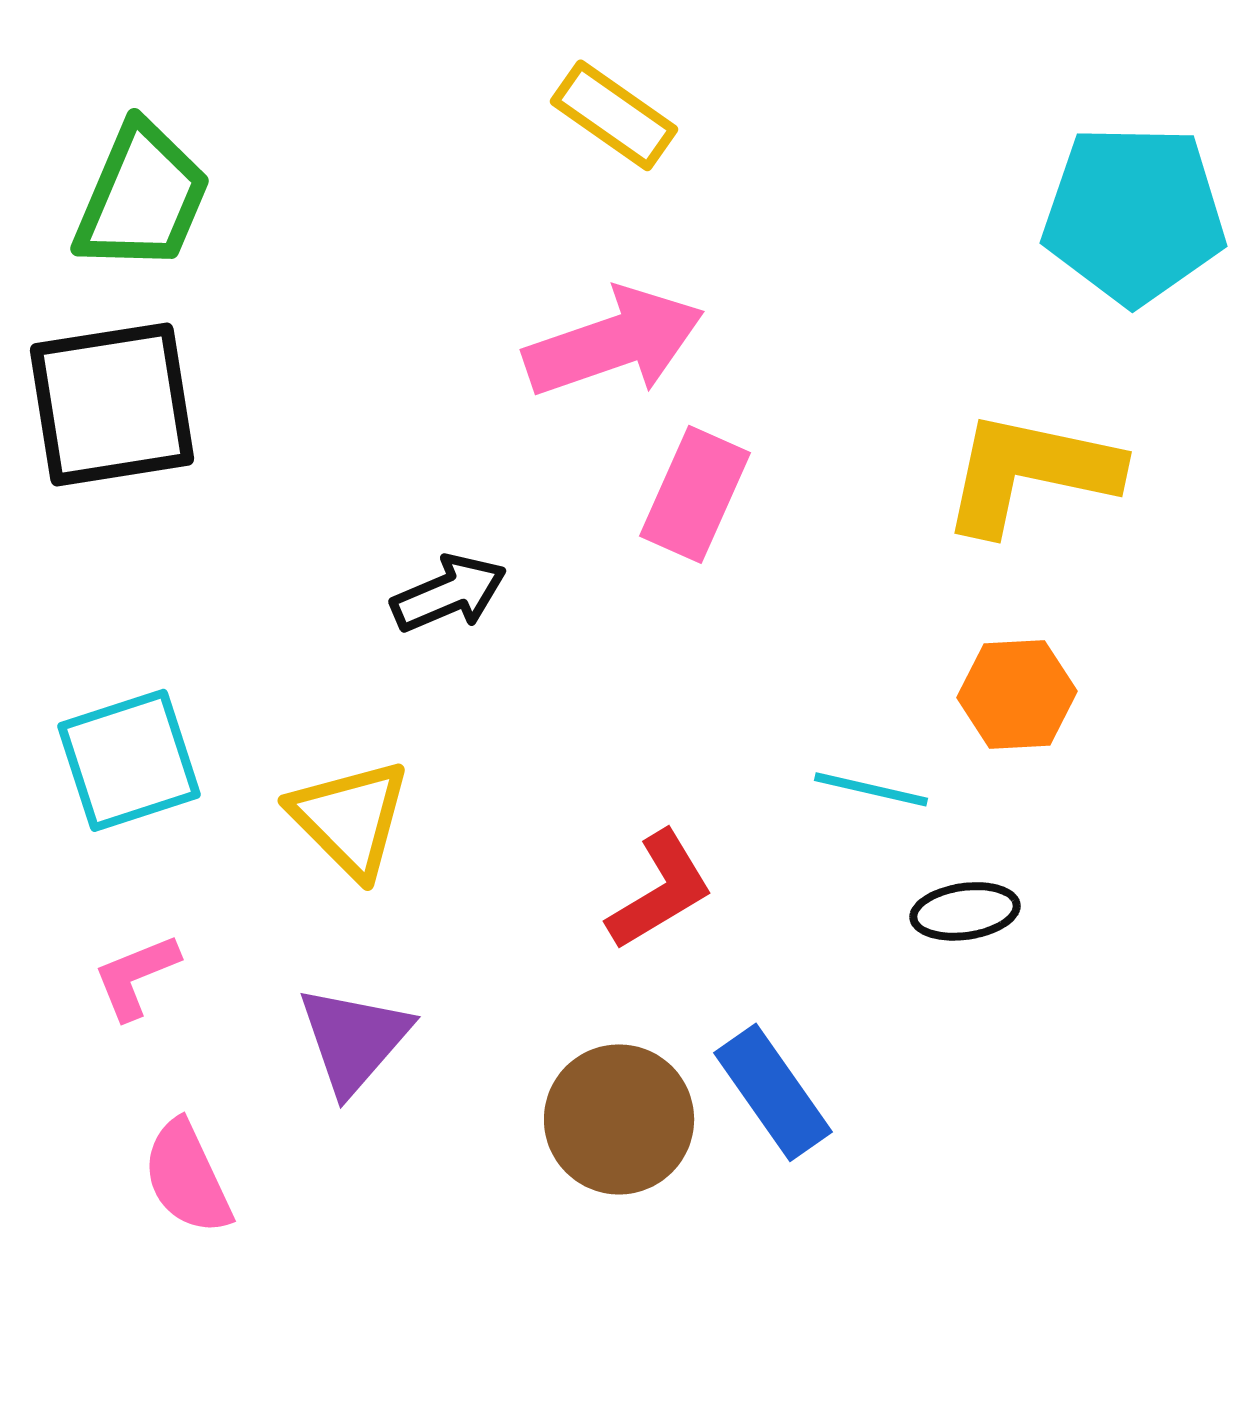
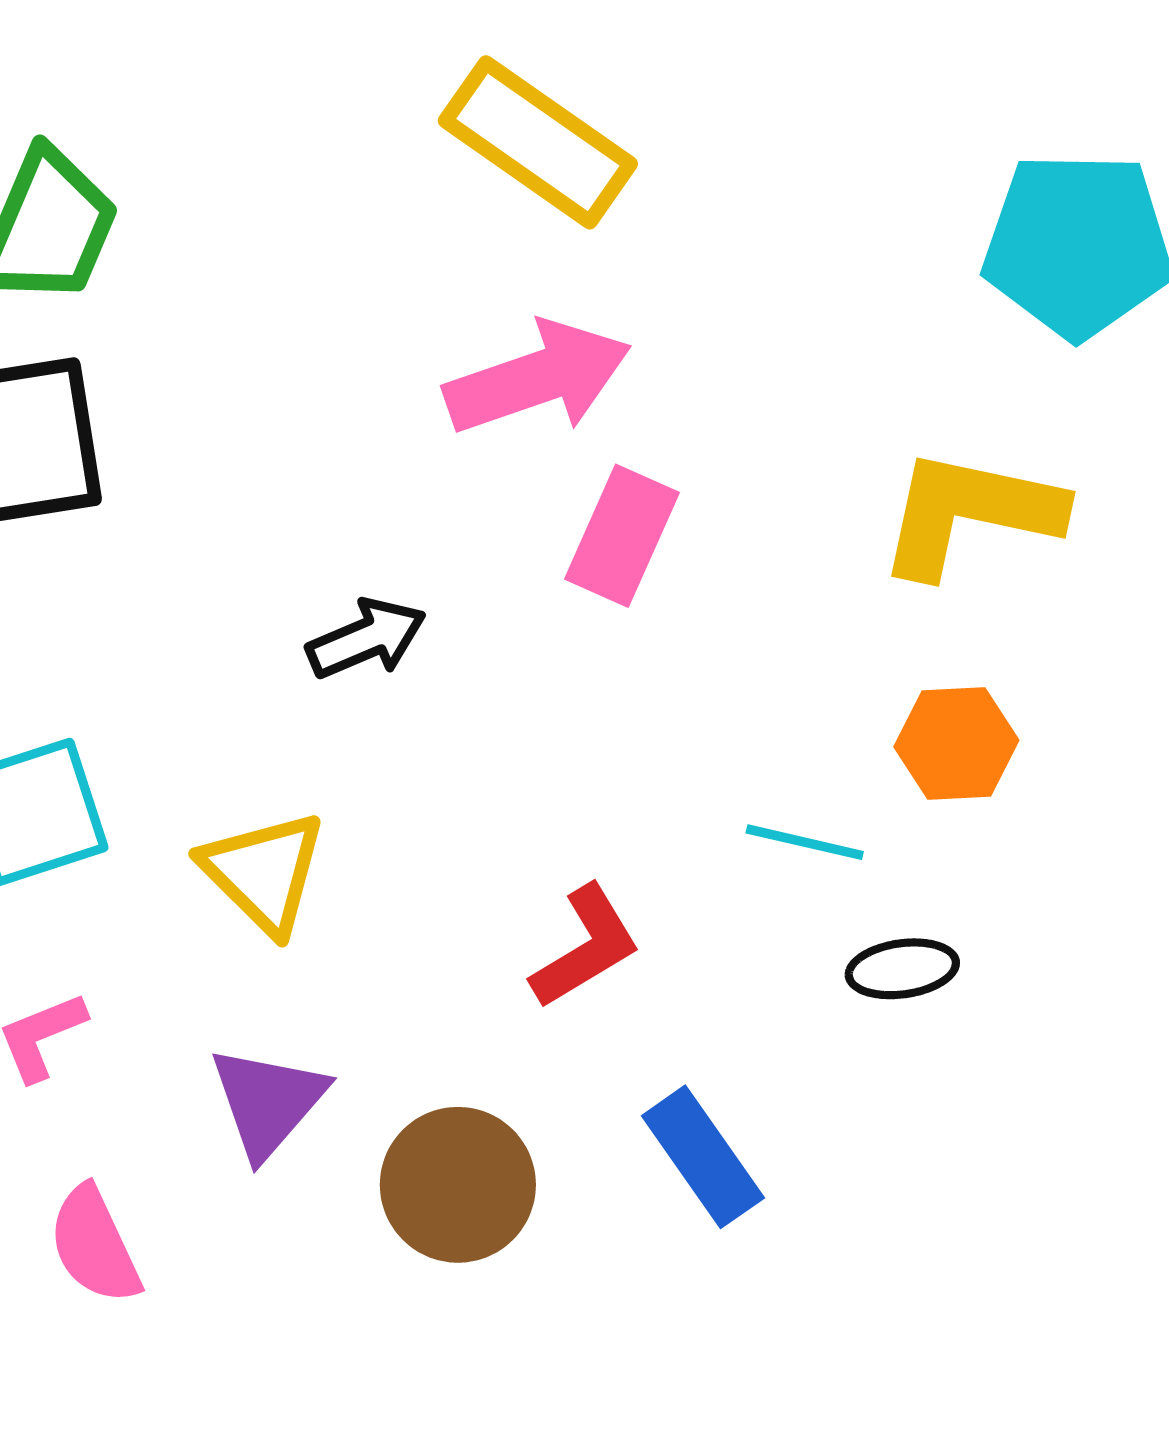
yellow rectangle: (614, 115) -> (538, 142), size x1.5
brown circle: (619, 1119) -> (458, 1185), moved

